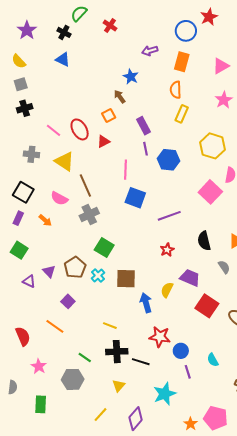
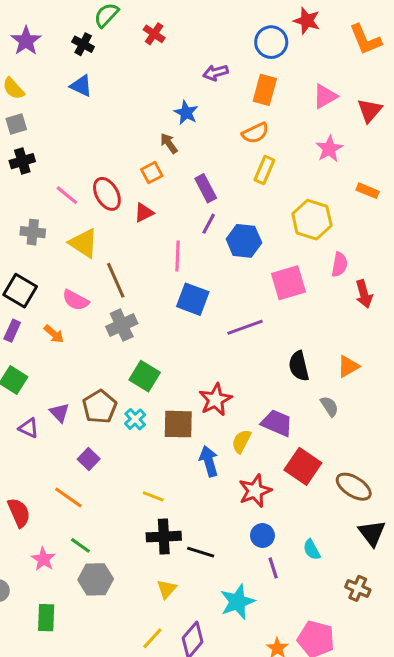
red star: (209, 17) -> (307, 21), turned -30
orange semicircle: (176, 90) -> (255, 133), turned -114
purple line: (145, 149) -> (209, 224), turned 40
pink square: (210, 192) -> (288, 283), moved, turned 30
red star: (167, 250) -> (215, 400), moved, size x1.5
red star: (160, 337) -> (255, 491), moved, turned -30
green line: (85, 357) -> (80, 545), moved
yellow line: (101, 415) -> (152, 638), moved

